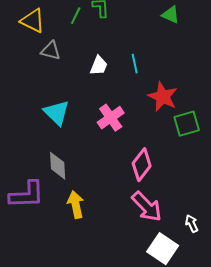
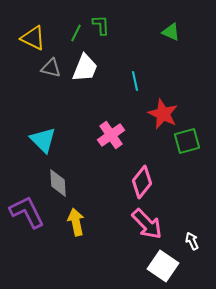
white trapezoid: (99, 66) -> (85, 68), moved, size x1.4
cyan triangle: (57, 113) -> (43, 140), moved
purple L-shape: (27, 195) -> (27, 212), turned -114

